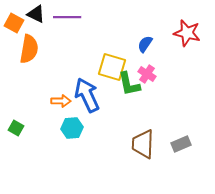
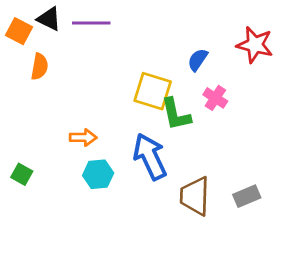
orange semicircle: (29, 49) -> (39, 67), size x0.7
pink cross: (147, 74) -> (215, 98), moved
blue arrow: (87, 95) -> (150, 157), moved

